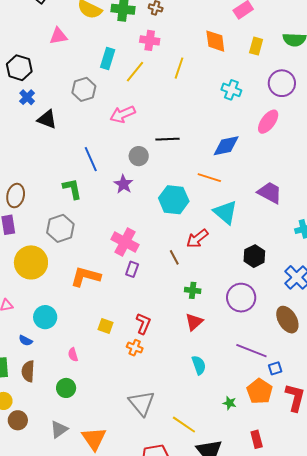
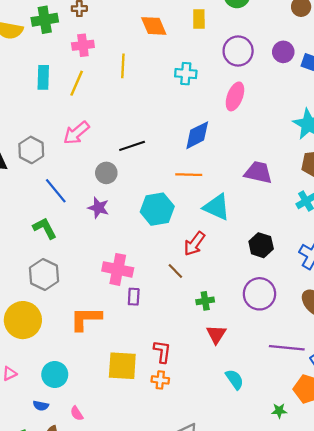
gray hexagon: (84, 89) -> (31, 150), moved
yellow square: (106, 326) -> (122, 366), size x1.8
pink semicircle: (73, 355) -> (77, 413), moved

